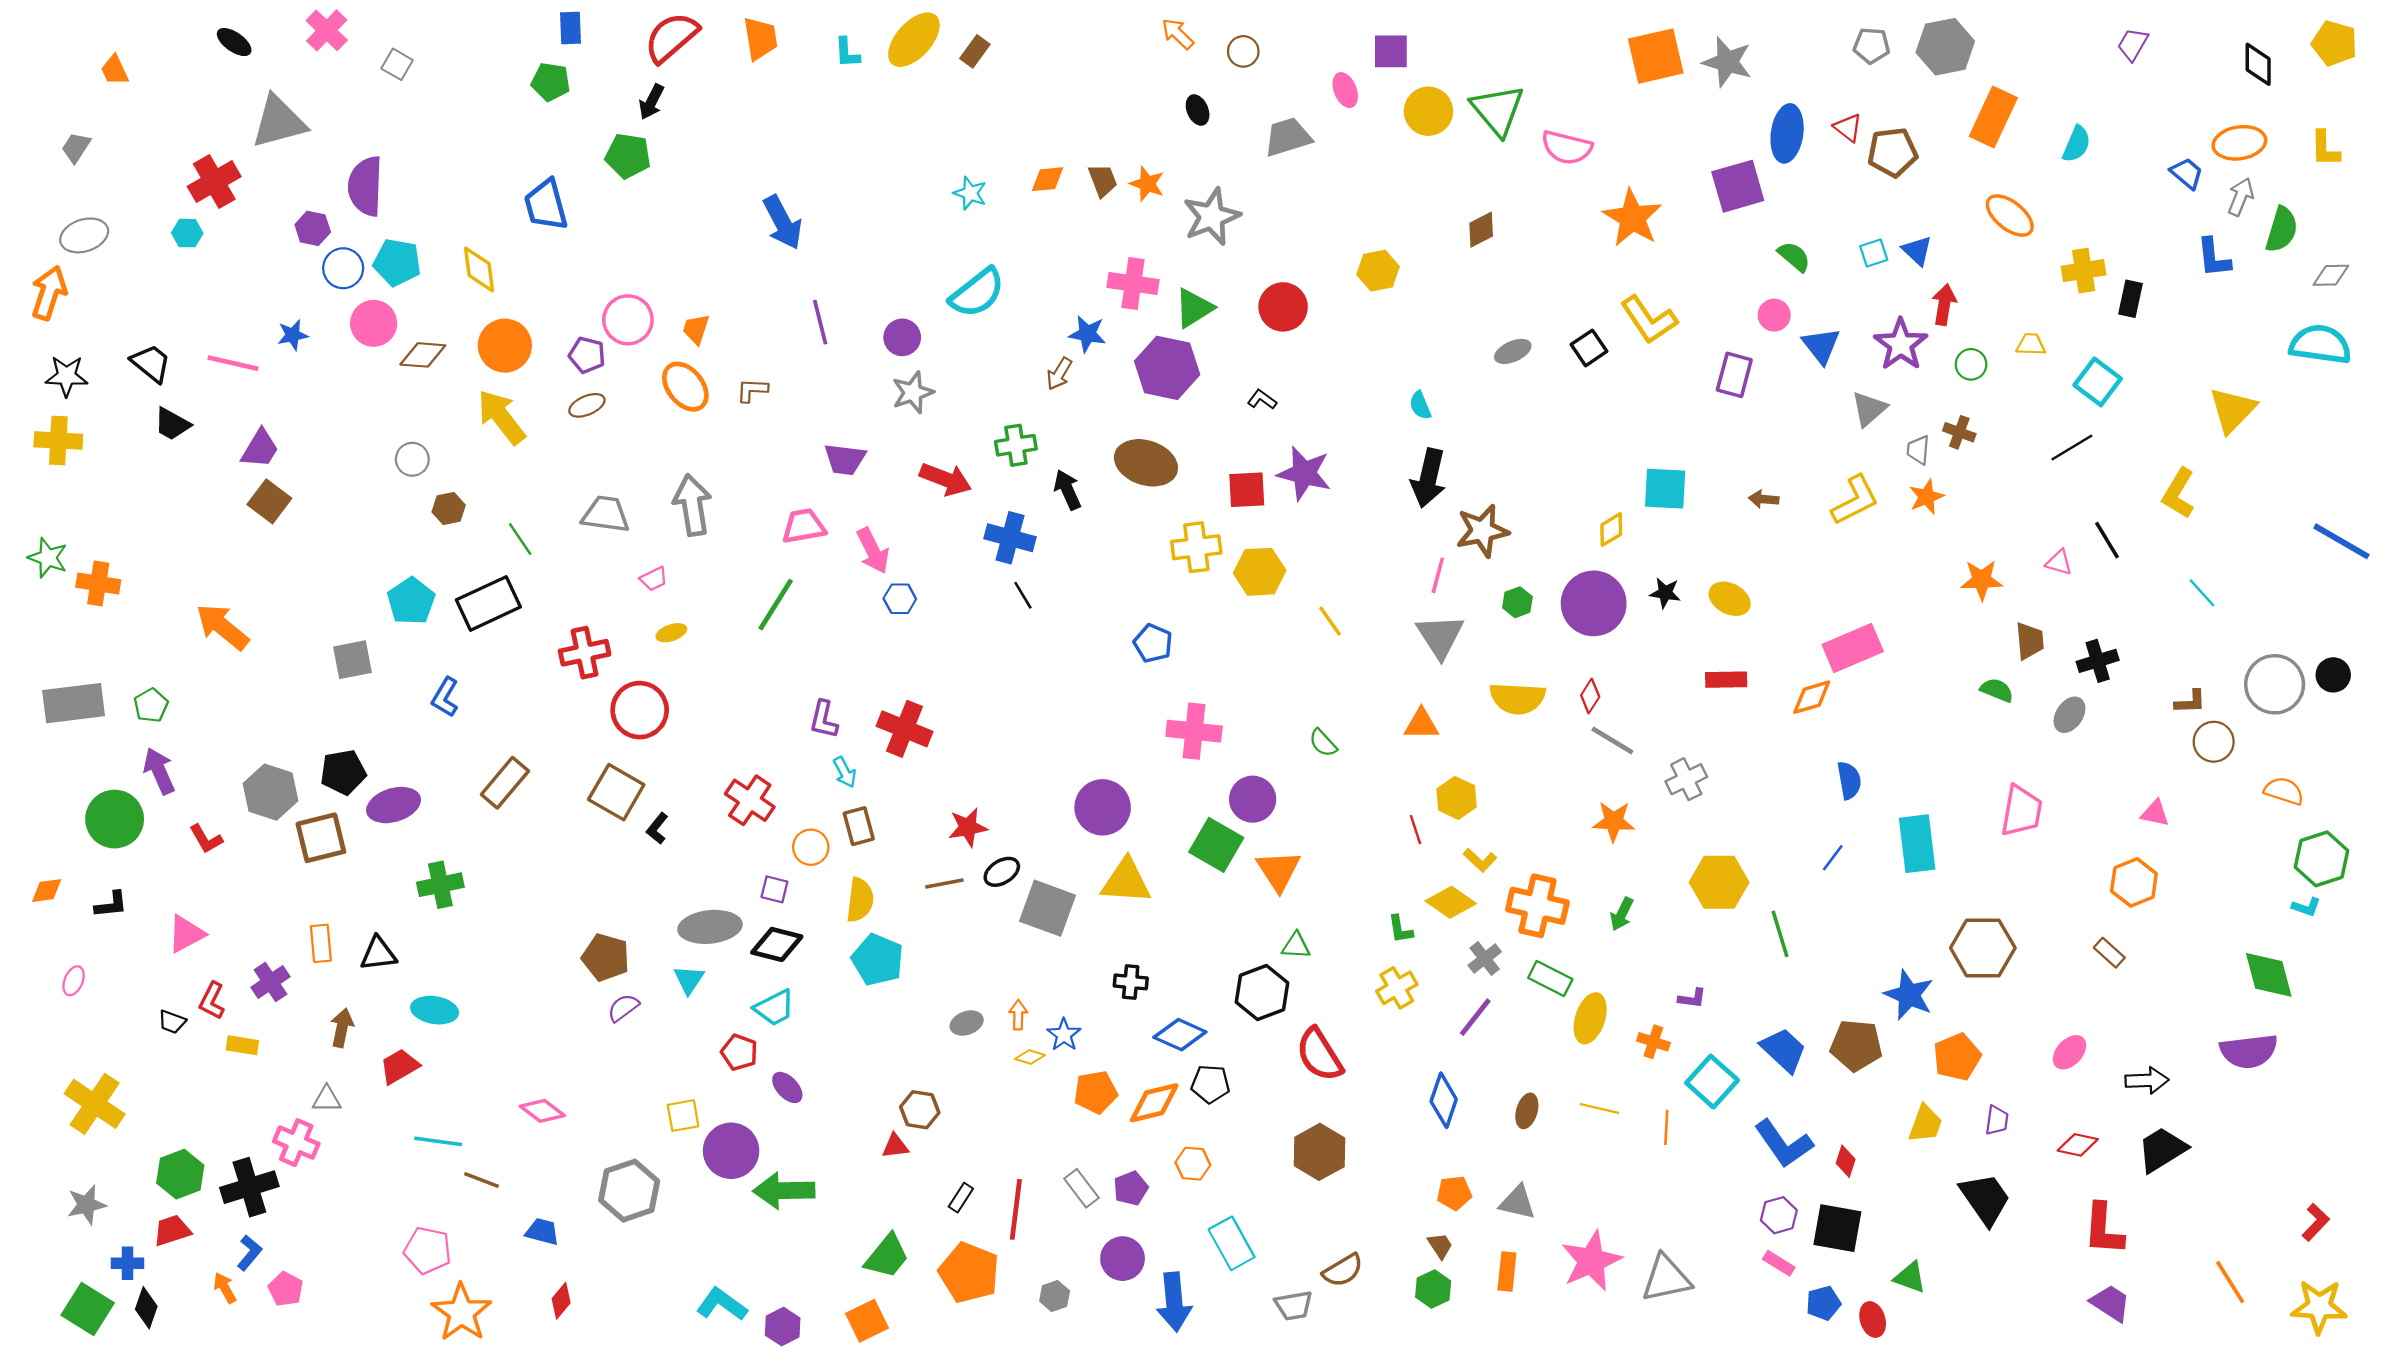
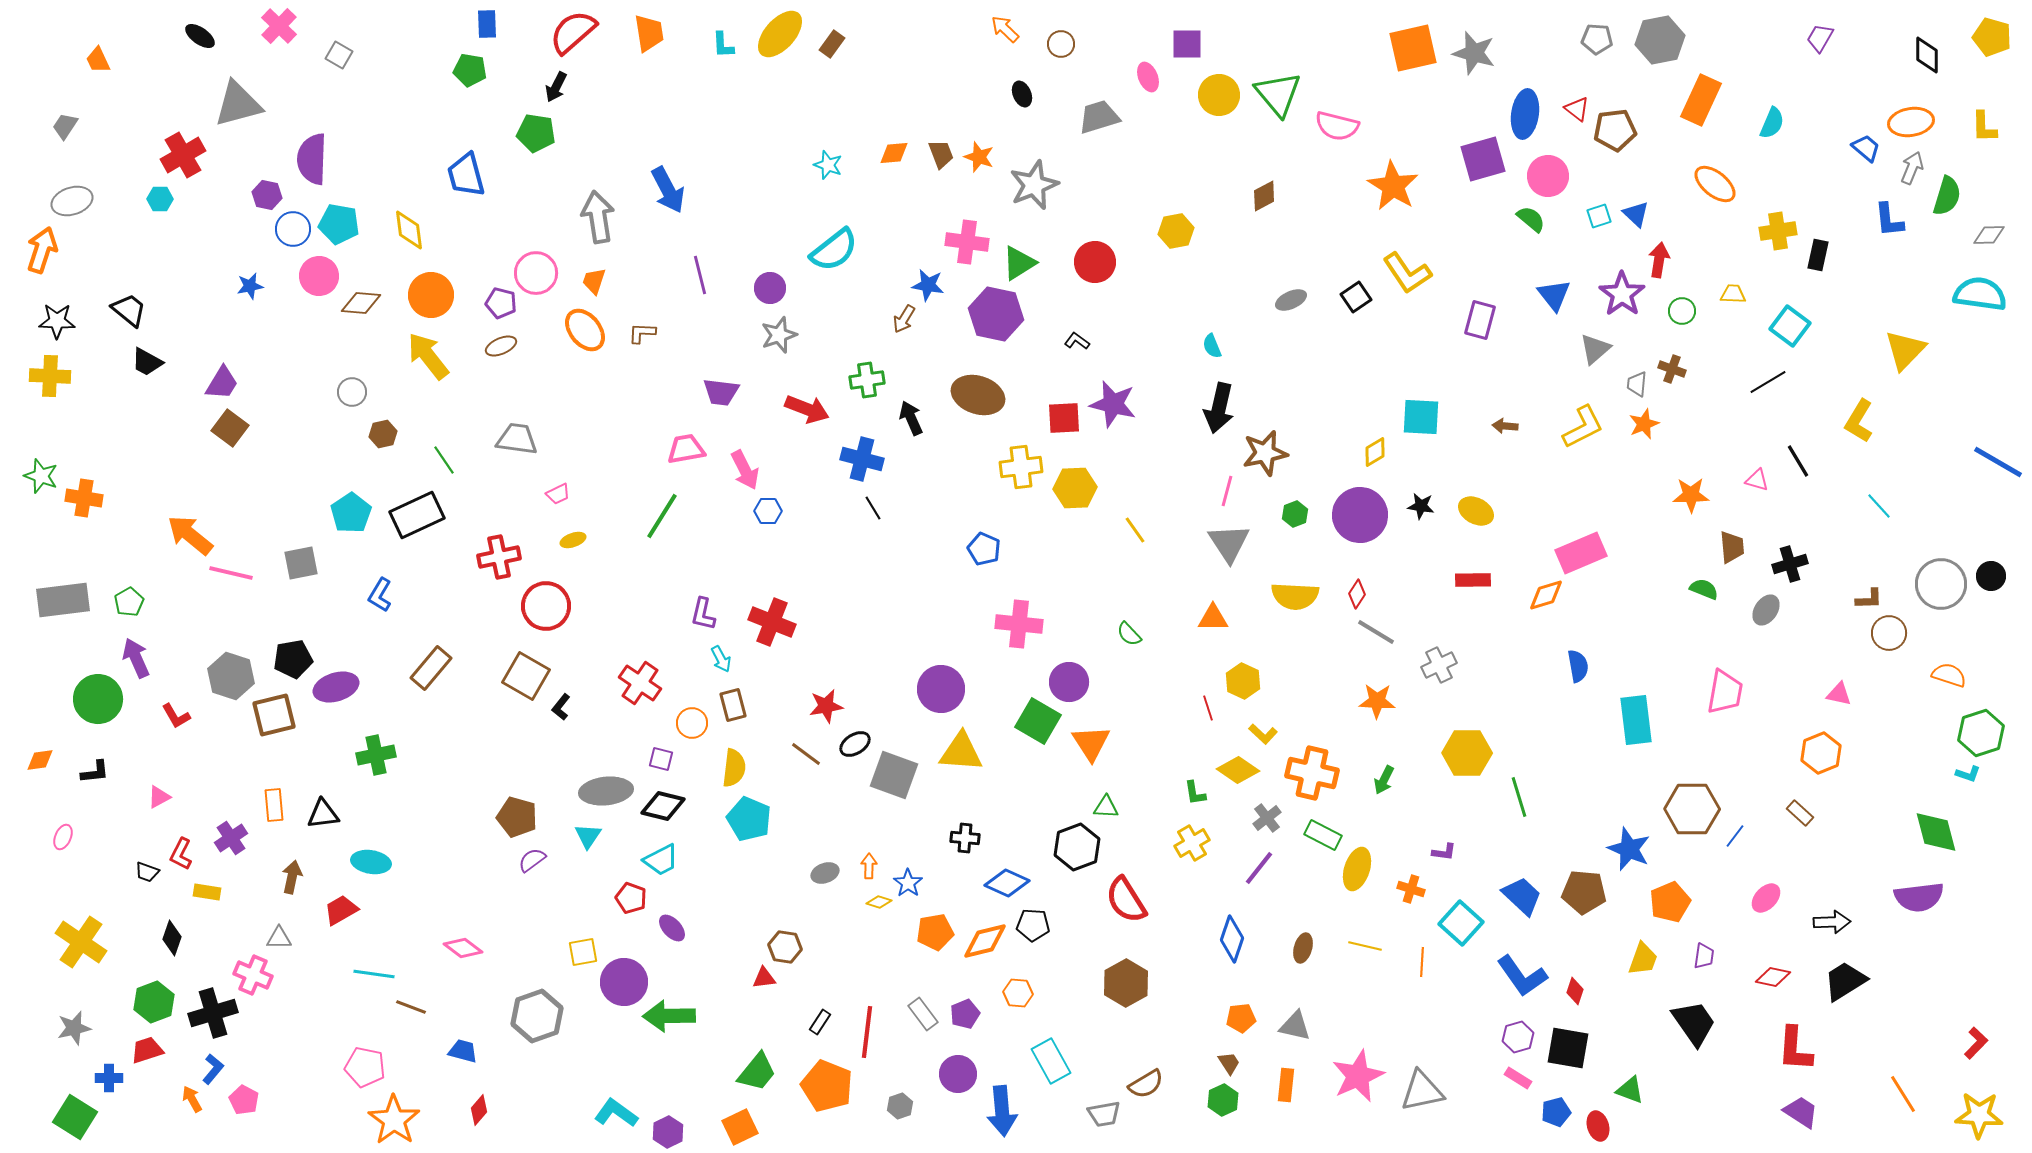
pink circle: (1774, 315) -> (1548, 176), moved, size x1.5
pink line: (233, 363) -> (231, 573), moved
gray arrow: (692, 505) -> (598, 217), moved
blue line: (1833, 858) -> (1735, 836), moved
brown line: (944, 884) -> (806, 754), turned 48
pink triangle: (186, 934) -> (159, 797), size x0.7
black diamond: (146, 1308) -> (172, 938), moved

